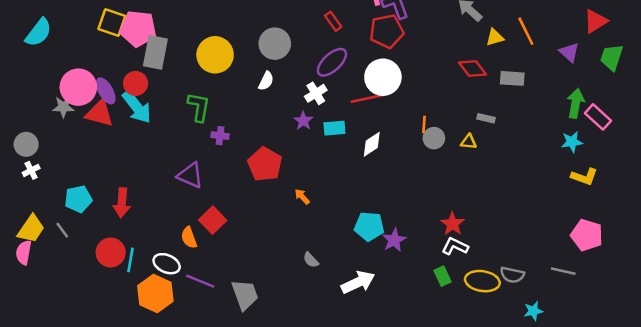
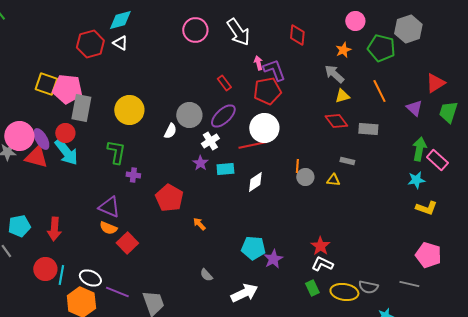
yellow triangle: (495, 37) -> (342, 96), moved
gray circle: (275, 44) -> (189, 115), moved
orange semicircle: (189, 238) -> (108, 228), moved, turned -48

